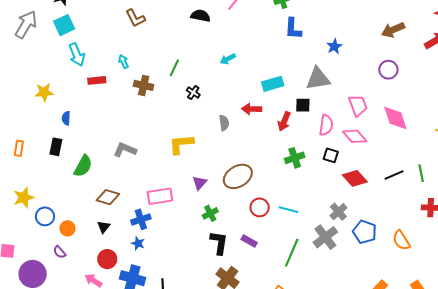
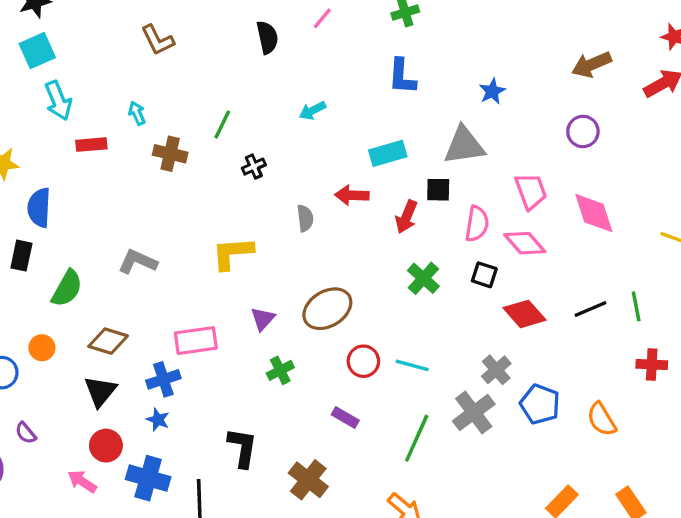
black semicircle: (201, 16) -> (267, 37), turned 66
blue L-shape: (293, 29) -> (402, 76), moved
black cross: (193, 93) -> (254, 167), turned 32
blue semicircle: (66, 118) -> (39, 208), size x1.6
green cross: (295, 158) -> (423, 278), turned -30
black triangle: (104, 227) -> (100, 391), size x1.5
orange circle: (67, 228) -> (42, 348), moved
black L-shape: (219, 243) -> (242, 448), moved

